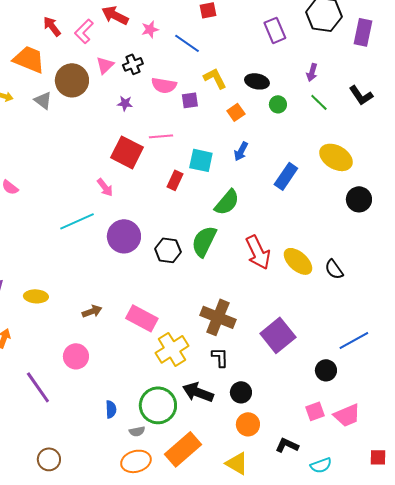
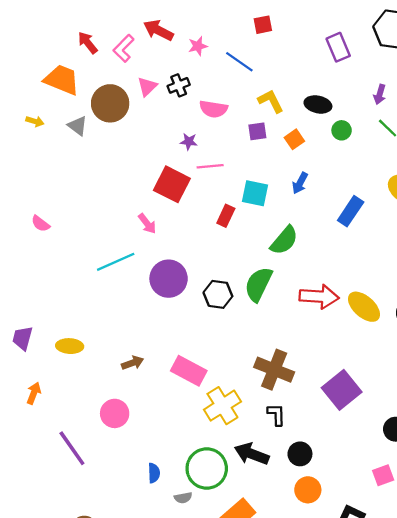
purple square: (190, 100) -> (257, 131), moved
purple star: (125, 103) -> (189, 142), moved
red arrow: (258, 252) -> (319, 297), turned -60

